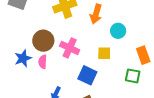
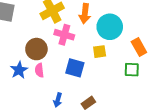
cyan circle: (118, 31) -> (110, 27), size x1.6
pink cross: (70, 48) -> (64, 35), moved
blue square: (87, 75) -> (75, 68), moved

